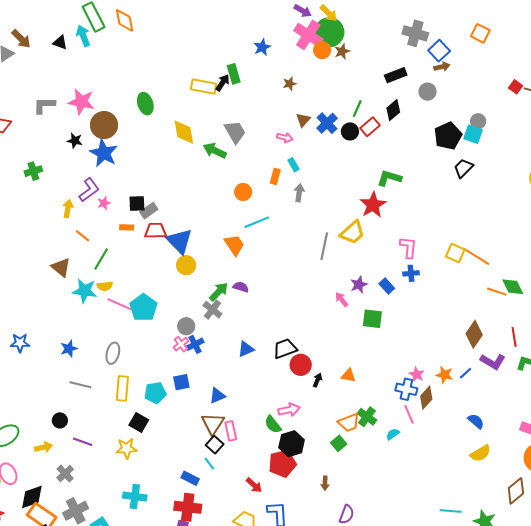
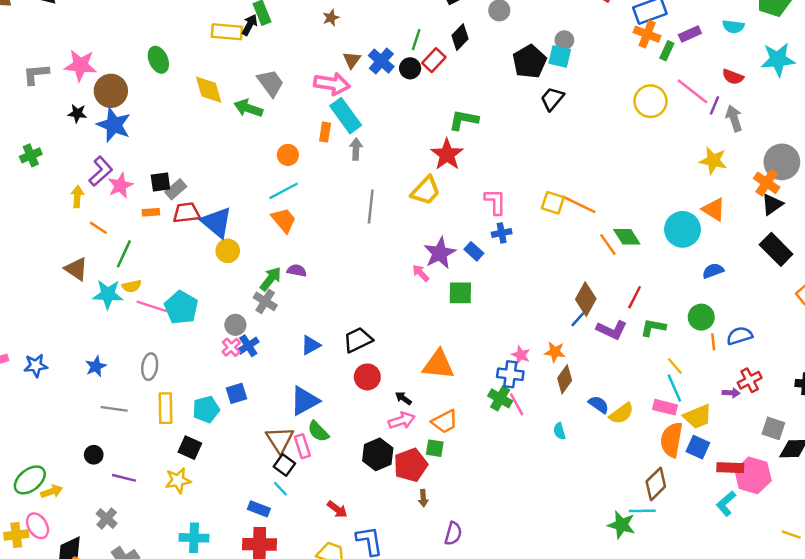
pink arrow: (285, 138) -> (332, 84), size x1.8
cyan rectangle: (293, 165) -> (346, 116), size x2.0
pink star: (104, 203) -> (120, 186), size x1.5
cyan line: (257, 222) -> (284, 191), moved
gray line: (324, 246) -> (371, 206), moved
purple star: (359, 285) -> (440, 253), size x1.5
orange line: (497, 292) -> (608, 244), turned 42
red line: (514, 337) -> (635, 297), turned 42
red circle: (301, 365) -> (367, 377), moved
blue line: (466, 373) -> (578, 319), moved
orange triangle: (349, 375) -> (438, 365), size x1.8
black arrow: (317, 380) -> (403, 398), moved, turned -72
blue triangle: (217, 396) -> (304, 401), moved, size x1.5
brown diamond: (426, 398) -> (565, 379), moved
pink arrow: (289, 410) -> (402, 420), moved
green cross: (367, 417) -> (500, 398), moved
green semicircle: (273, 424) -> (318, 431), moved
cyan semicircle: (393, 434) -> (559, 431), moved, turned -64
green square: (339, 443) -> (435, 448), turned -35
yellow arrow: (44, 447) -> (52, 491), moved
yellow semicircle: (480, 453) -> (621, 413), moved
red pentagon: (282, 464) -> (411, 465), moved
cyan line: (451, 511) -> (642, 511), moved

